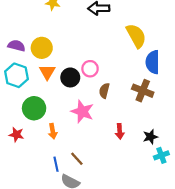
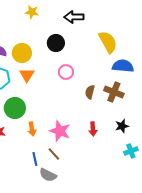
blue semicircle: (153, 62) -> (123, 66), turned 95
black circle: (70, 77) -> (56, 43), moved
brown semicircle: (104, 91) -> (90, 92), moved
pink star: (82, 112) -> (60, 131), moved
black star: (150, 137) -> (122, 126), moved

